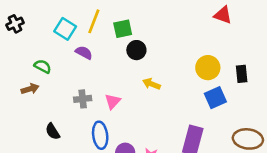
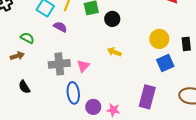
black circle: (136, 50) -> (112, 19), moved
gray cross: (83, 99) -> (59, 64), size x1.5
black semicircle: (53, 131) -> (24, 87), moved

